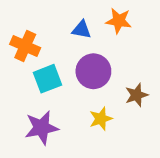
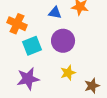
brown star: (136, 95) -> (92, 86), moved

